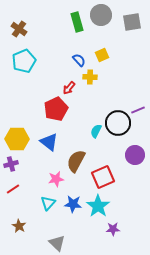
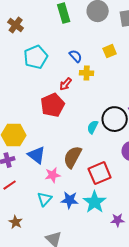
green rectangle: (77, 22) -> (64, 13), moved
yellow square: (102, 55) -> (110, 51), moved
cyan pentagon: (24, 61) -> (36, 57), moved
blue triangle: (49, 142) -> (37, 155), moved
purple star: (113, 229) -> (118, 220), moved

